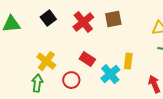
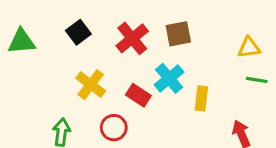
yellow cross: (46, 61) -> (91, 85), moved
cyan cross: (110, 74) -> (169, 78), moved

